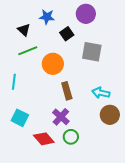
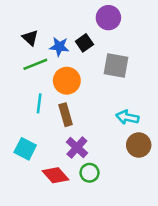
blue star: (47, 17) -> (59, 47), moved
cyan line: (14, 82) -> (39, 103), moved
brown rectangle: (67, 91) -> (66, 115), moved

